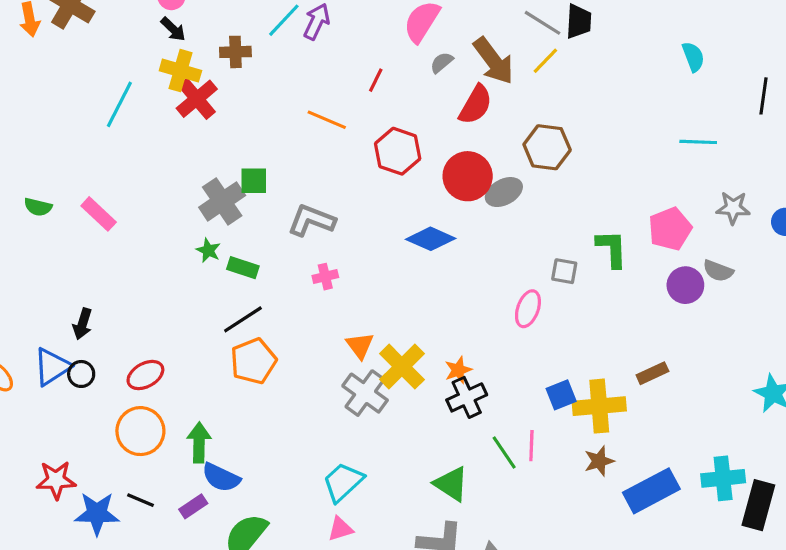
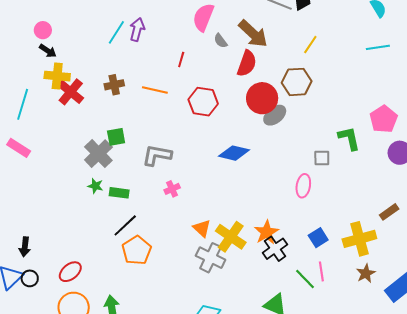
brown cross: (235, 52) -> (114, 85), moved
yellow line: (545, 61) -> (310, 45), moved
gray semicircle: (442, 63) -> (221, 41), turned -77
cyan line: (698, 142) -> (378, 47), moved
red circle: (468, 176) -> (262, 98), moved
pink rectangle: (99, 214) -> (19, 148), moved
orange star: (458, 370) -> (266, 232), size x1.4
blue square: (561, 395) -> (318, 238), moved

